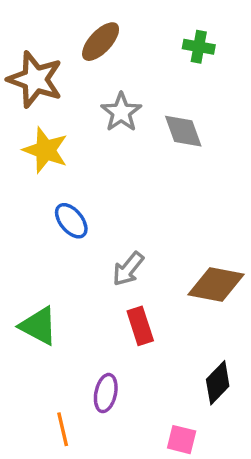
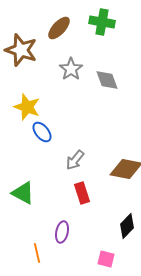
green cross: (199, 47) -> (102, 22), moved, size x1.4
yellow star: (45, 150) -> (27, 107), moved

